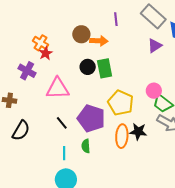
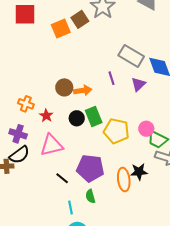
purple line: (116, 19) -> (112, 78), moved
red star: (46, 53) -> (46, 116), moved
yellow pentagon: (121, 103) -> (116, 131), moved
black semicircle: (21, 130) -> (19, 155), moved, turned 35

